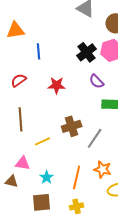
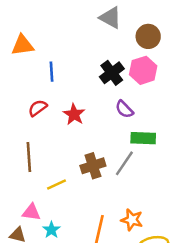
red semicircle: (19, 80) -> (38, 108), moved
red star: (57, 85) -> (74, 114), turned 30
gray line: (95, 138) -> (124, 163), moved
cyan star: (47, 177) -> (51, 230), moved

